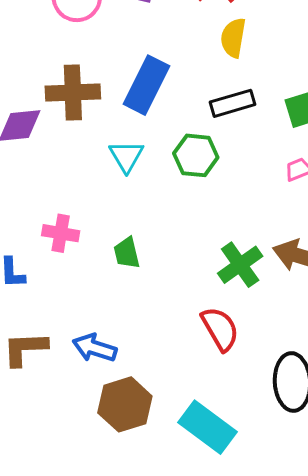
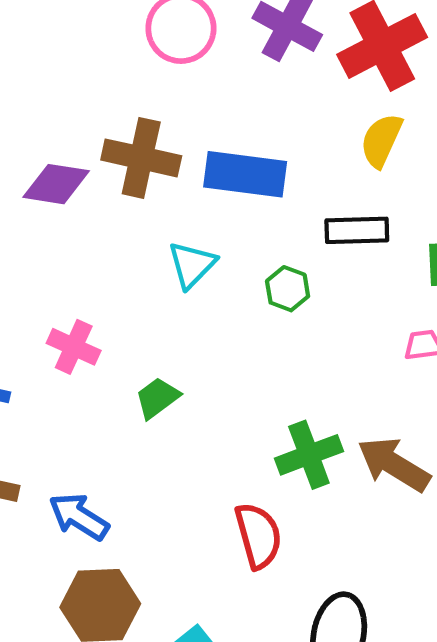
blue rectangle: (147, 85) -> (245, 174), turned 56
green hexagon: (196, 155) -> (288, 289), size x0.7
green trapezoid: (127, 253) -> (157, 398), turned 52

